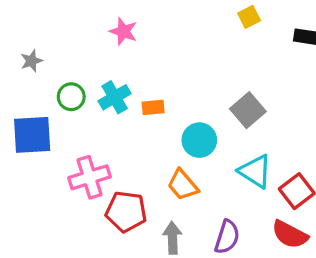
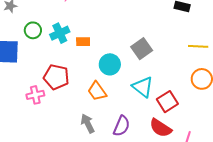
pink cross: (89, 177) -> (35, 95), moved, size x0.7
red pentagon: (126, 212) -> (56, 77), moved
gray arrow: (172, 238) -> (88, 123), turned -30

